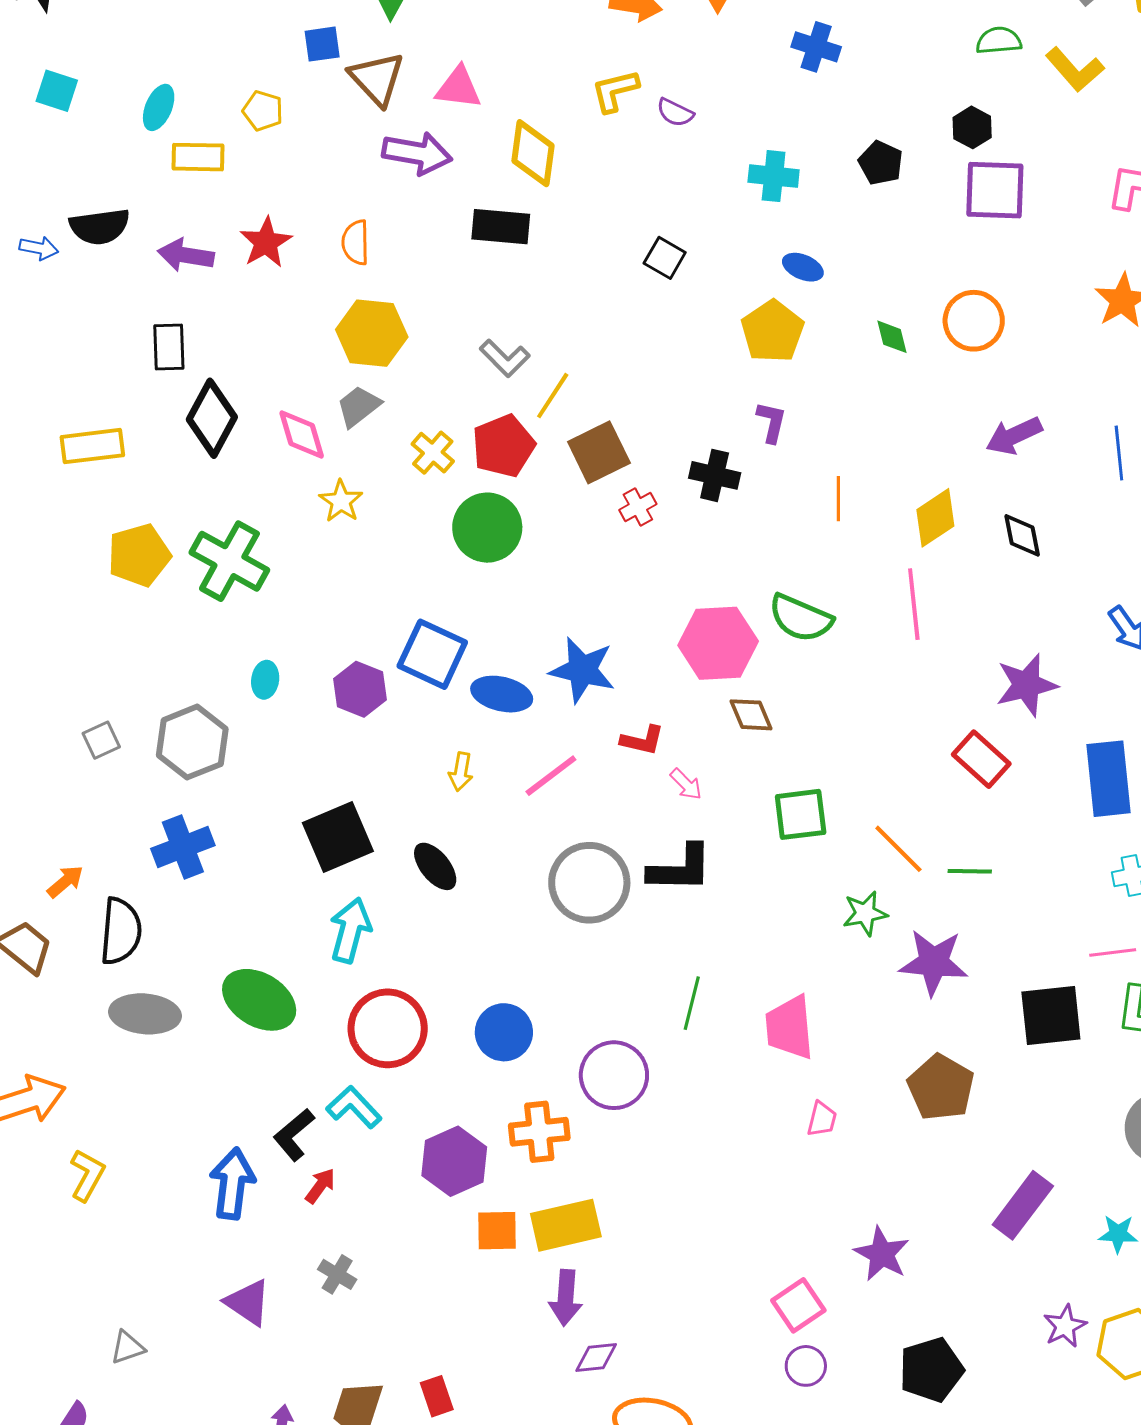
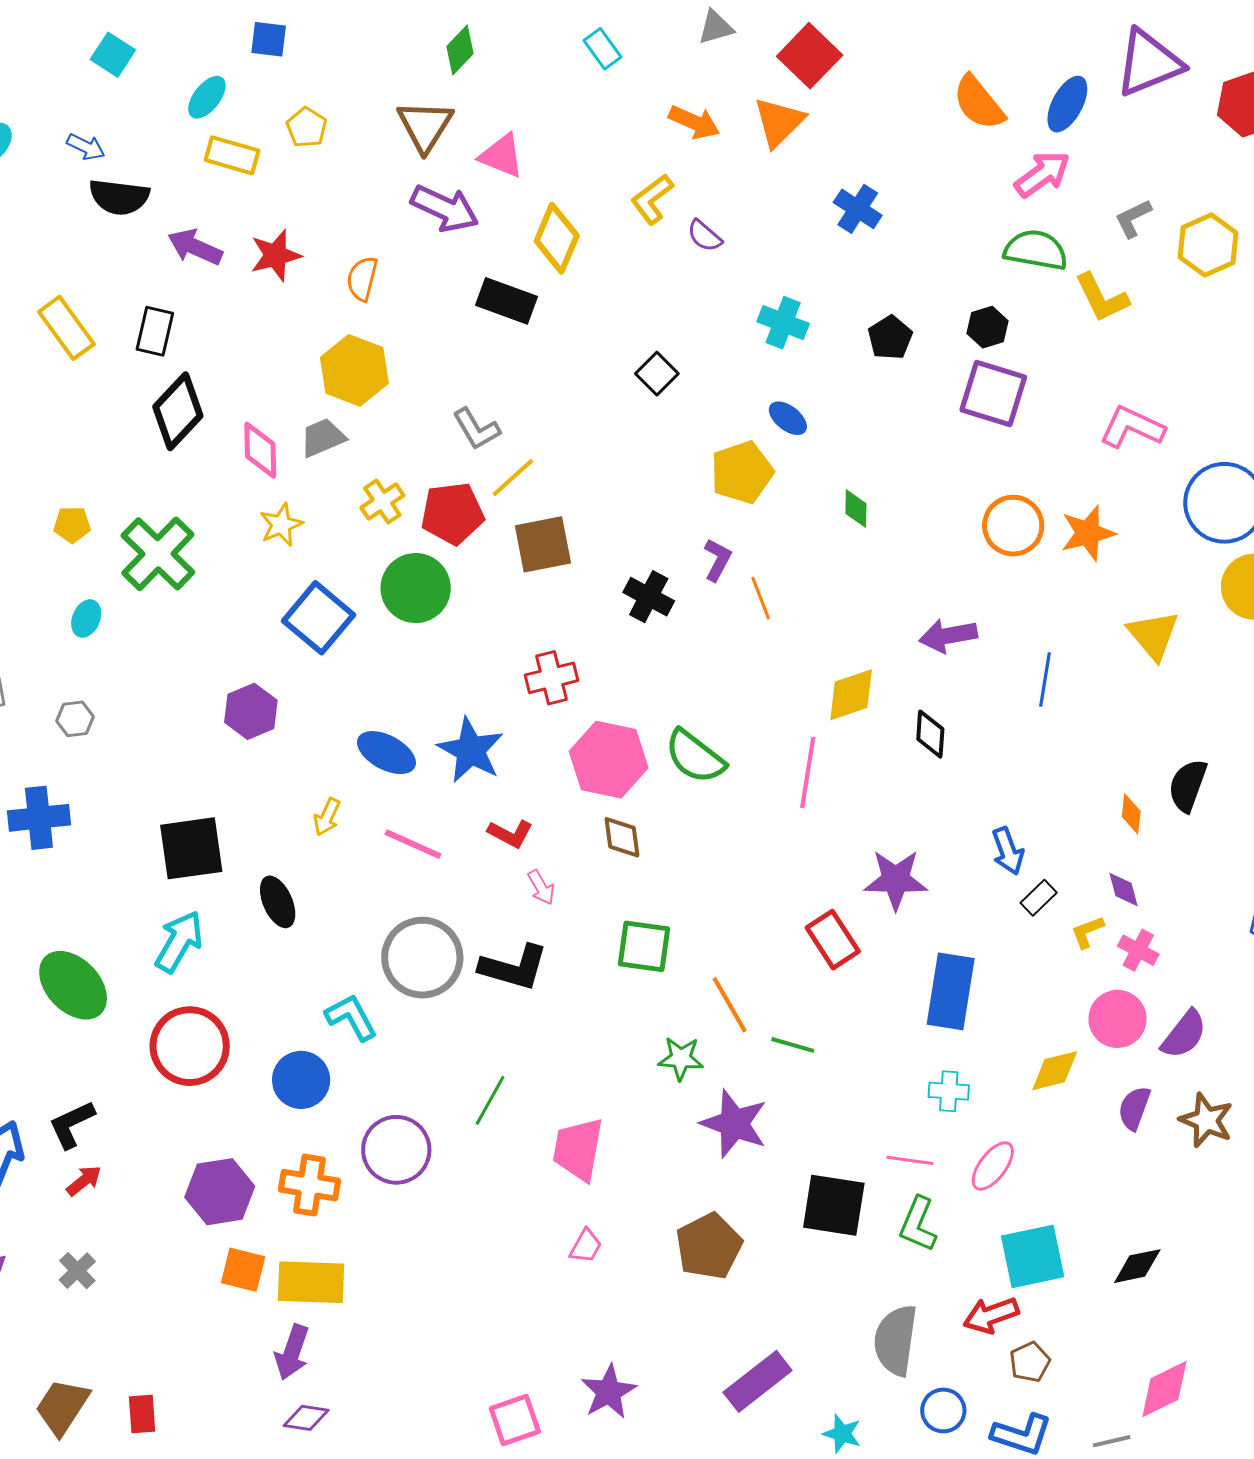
green semicircle: (999, 41) -> (1036, 250), size x1.4
blue square: (322, 44) -> (269, 39), moved
yellow L-shape: (615, 91) -> (652, 199), turned -38
blue arrow: (39, 248) -> (86, 147), moved
orange circle: (974, 321) -> (1013, 526), moved
yellow rectangle: (92, 446) -> (66, 328), moved, turned 46
orange line: (838, 499) -> (761, 598), moved, turned -36
red cross: (638, 507) -> (551, 678), moved, size x1.4
yellow pentagon: (139, 555) -> (72, 525), size x0.6
blue square: (432, 654) -> (319, 618), moved
cyan ellipse: (265, 680) -> (86, 618), moved
gray hexagon: (192, 742) -> (75, 719), size x0.5
pink line: (551, 776) -> (413, 844), turned 46
cyan L-shape: (354, 1107) -> (351, 1017), moved

